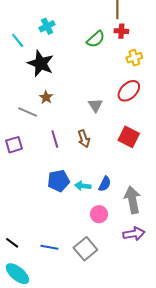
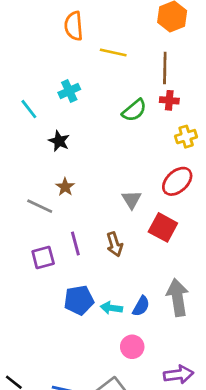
black star: (41, 63) -> (59, 141), size x0.6
red square: (129, 137) -> (163, 227), moved
purple square: (14, 145) -> (43, 257), moved
gray arrow: (132, 200) -> (177, 298), moved

